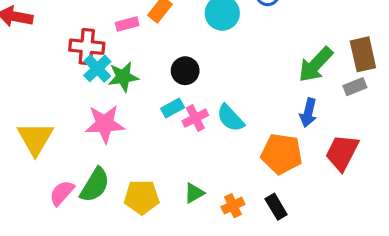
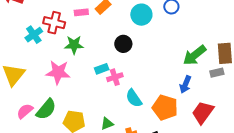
cyan cross: (97, 68) -> (34, 35), moved
black circle: (185, 71) -> (123, 44), moved
cyan semicircle: (230, 118) -> (134, 98), moved

